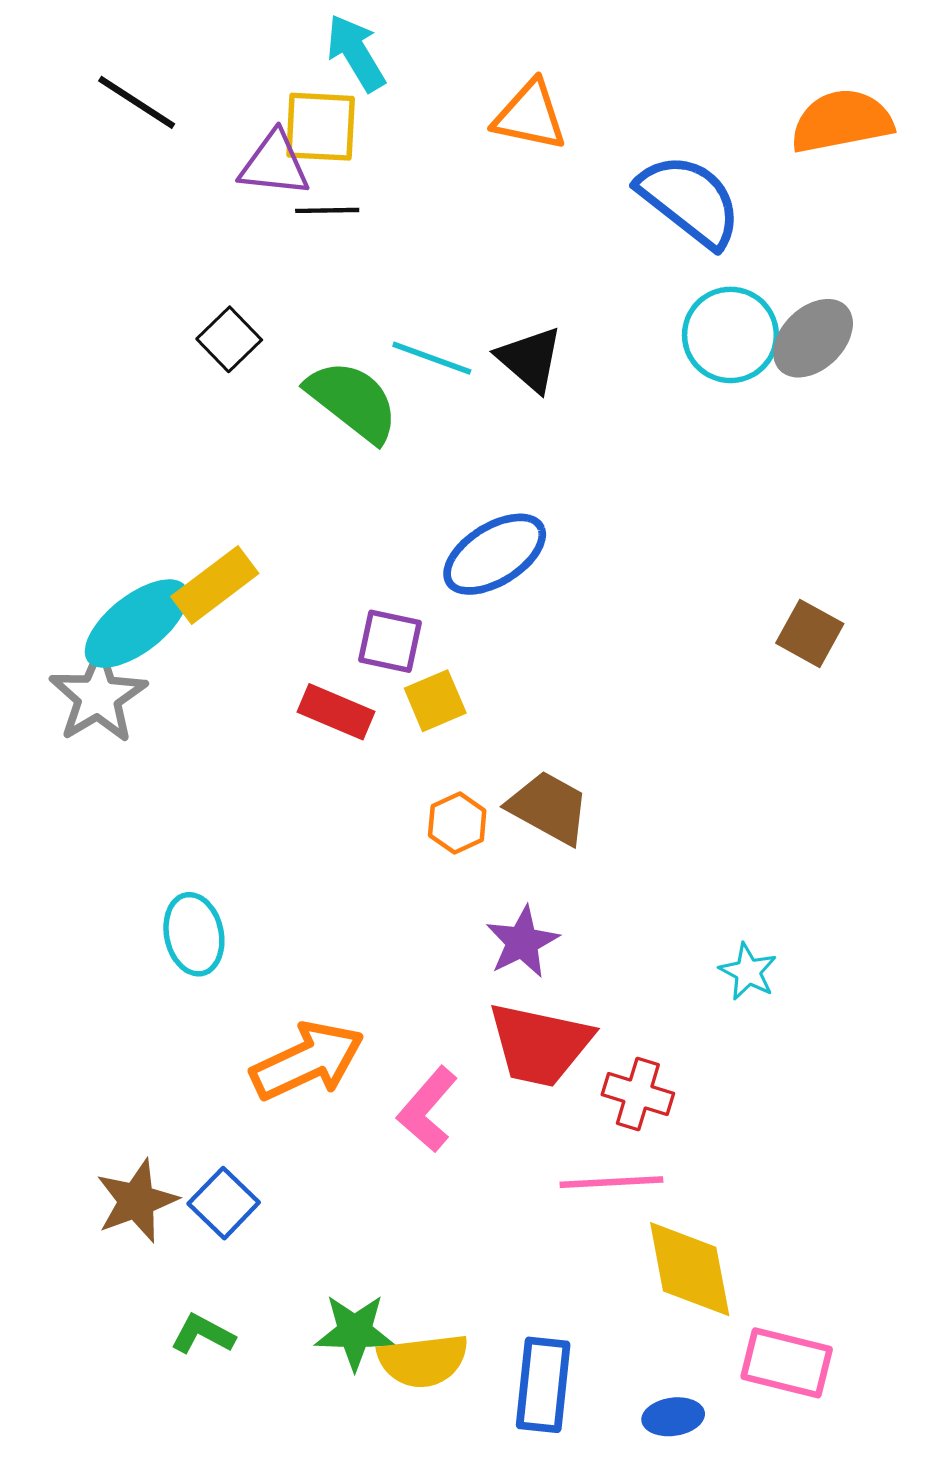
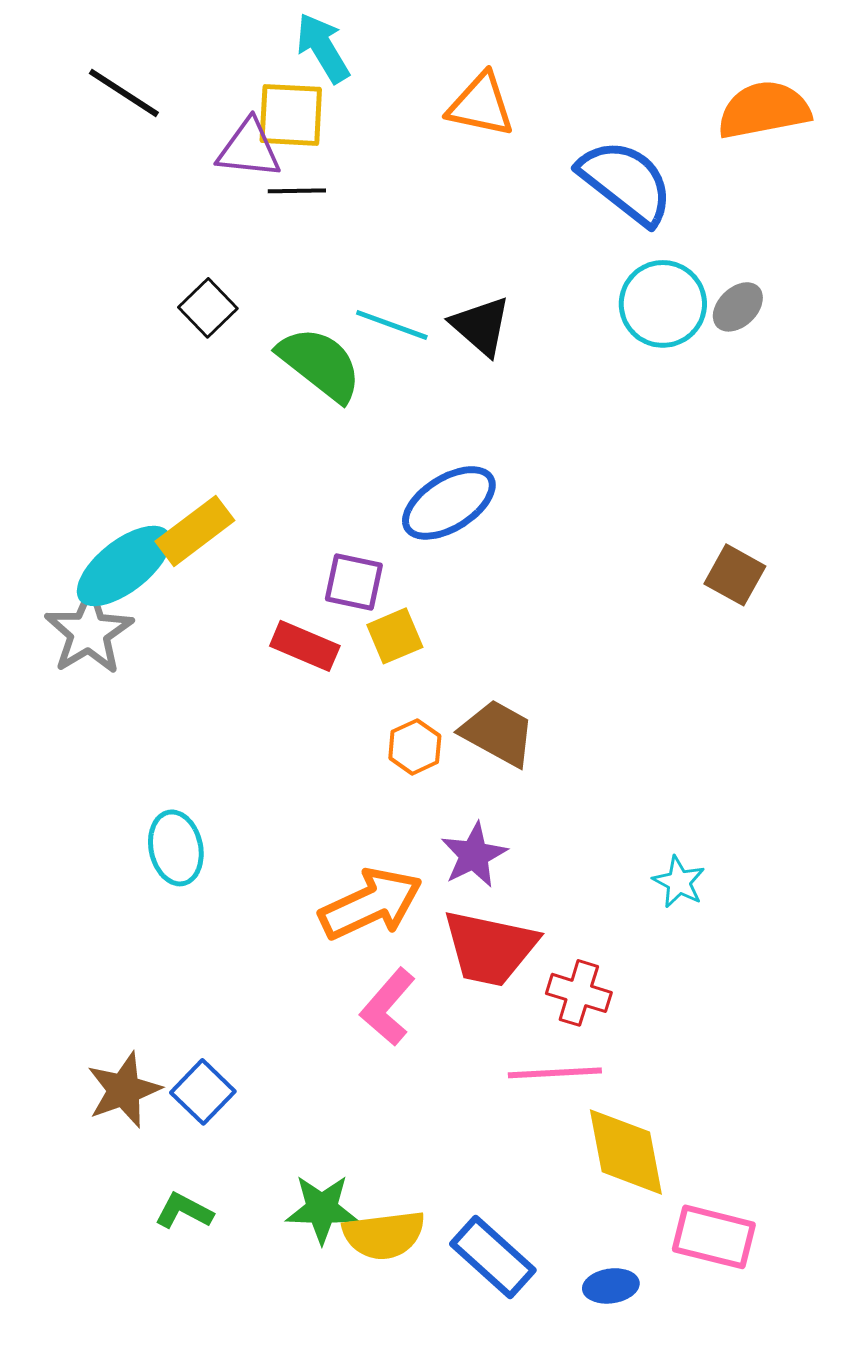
gray ellipse: (813, 338) -> (738, 307), size x0.7
orange arrow: (307, 1061) -> (371, 904), moved
blue rectangle: (543, 1385) -> (493, 1257), turned -54

